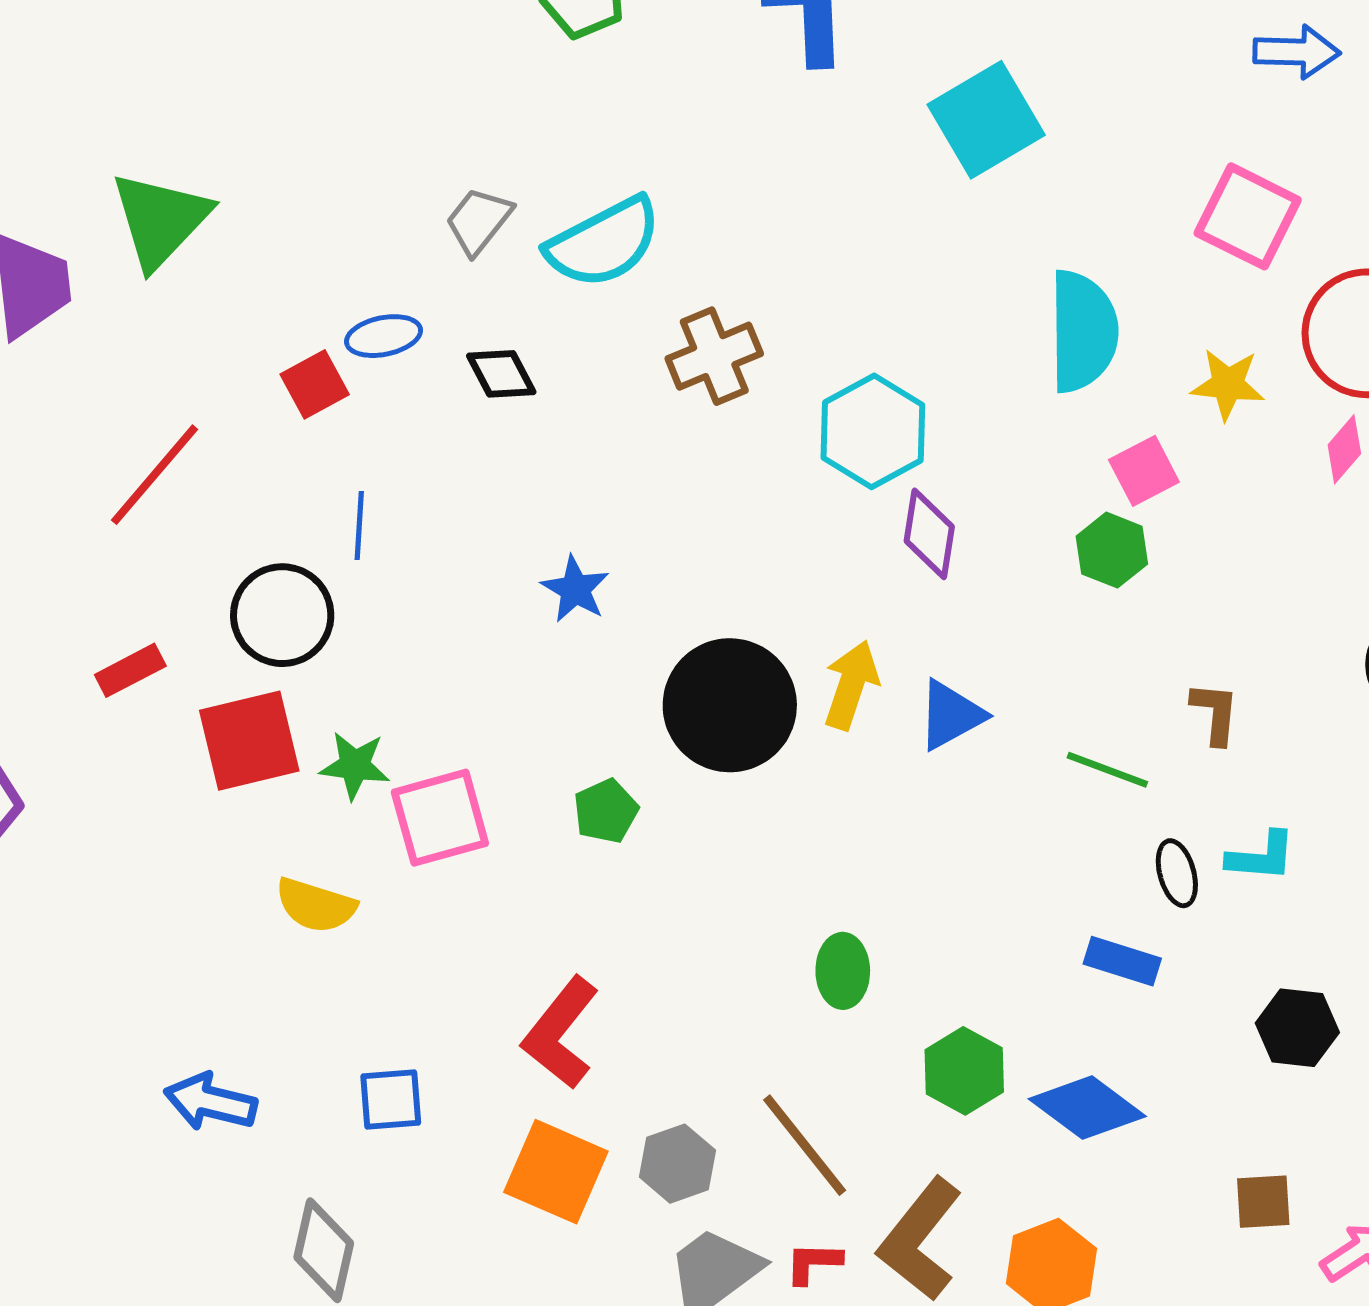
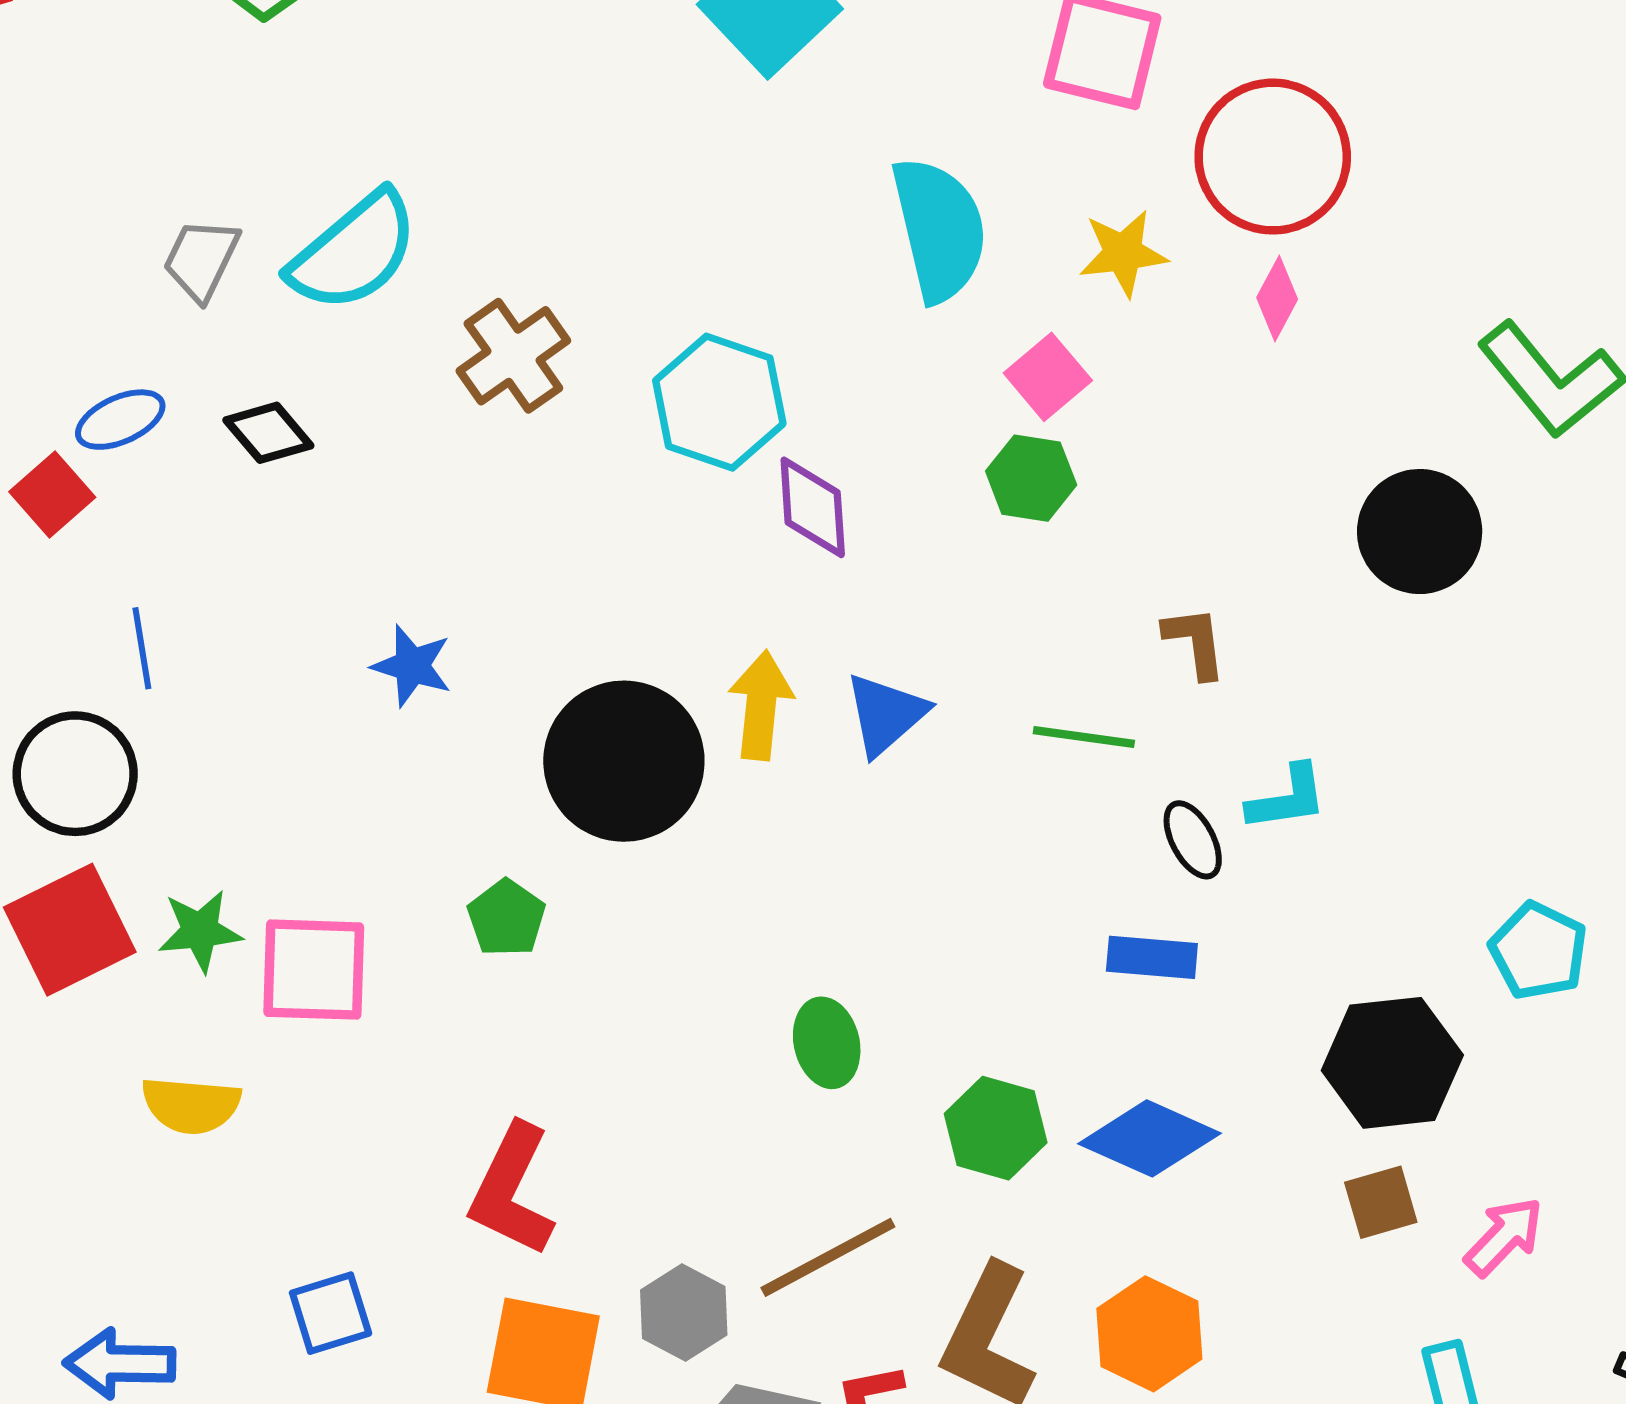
pink square: (440, 818) -> (314, 970), turned 30
black hexagon: (1297, 1028) -> (1392, 1063), moved, size x1.4
brown line: (805, 1145) -> (828, 1257), turned -67

